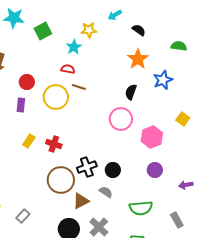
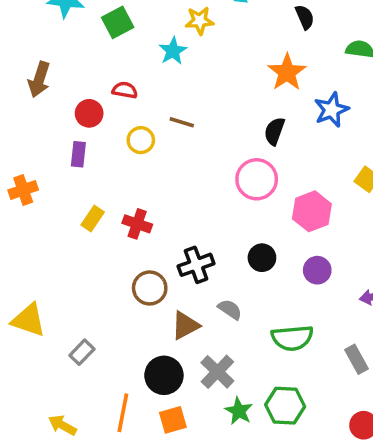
black semicircle: (139, 30) -> (305, 17), moved, turned 32
red semicircle: (68, 69) -> (125, 90), moved
yellow circle: (56, 97) -> (141, 140), size x0.6
black circle: (113, 170) -> (262, 258), moved
brown circle: (61, 180) -> (150, 288), size x0.7

